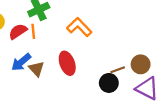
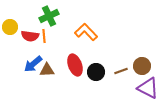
red semicircle: (18, 31) -> (30, 36), turned -138
brown triangle: (37, 69) -> (47, 70), turned -49
black circle: (109, 83) -> (96, 72), moved

